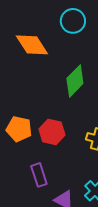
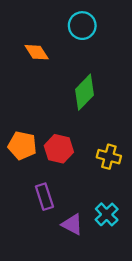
orange diamond: (32, 45) -> (37, 52), size x0.7

